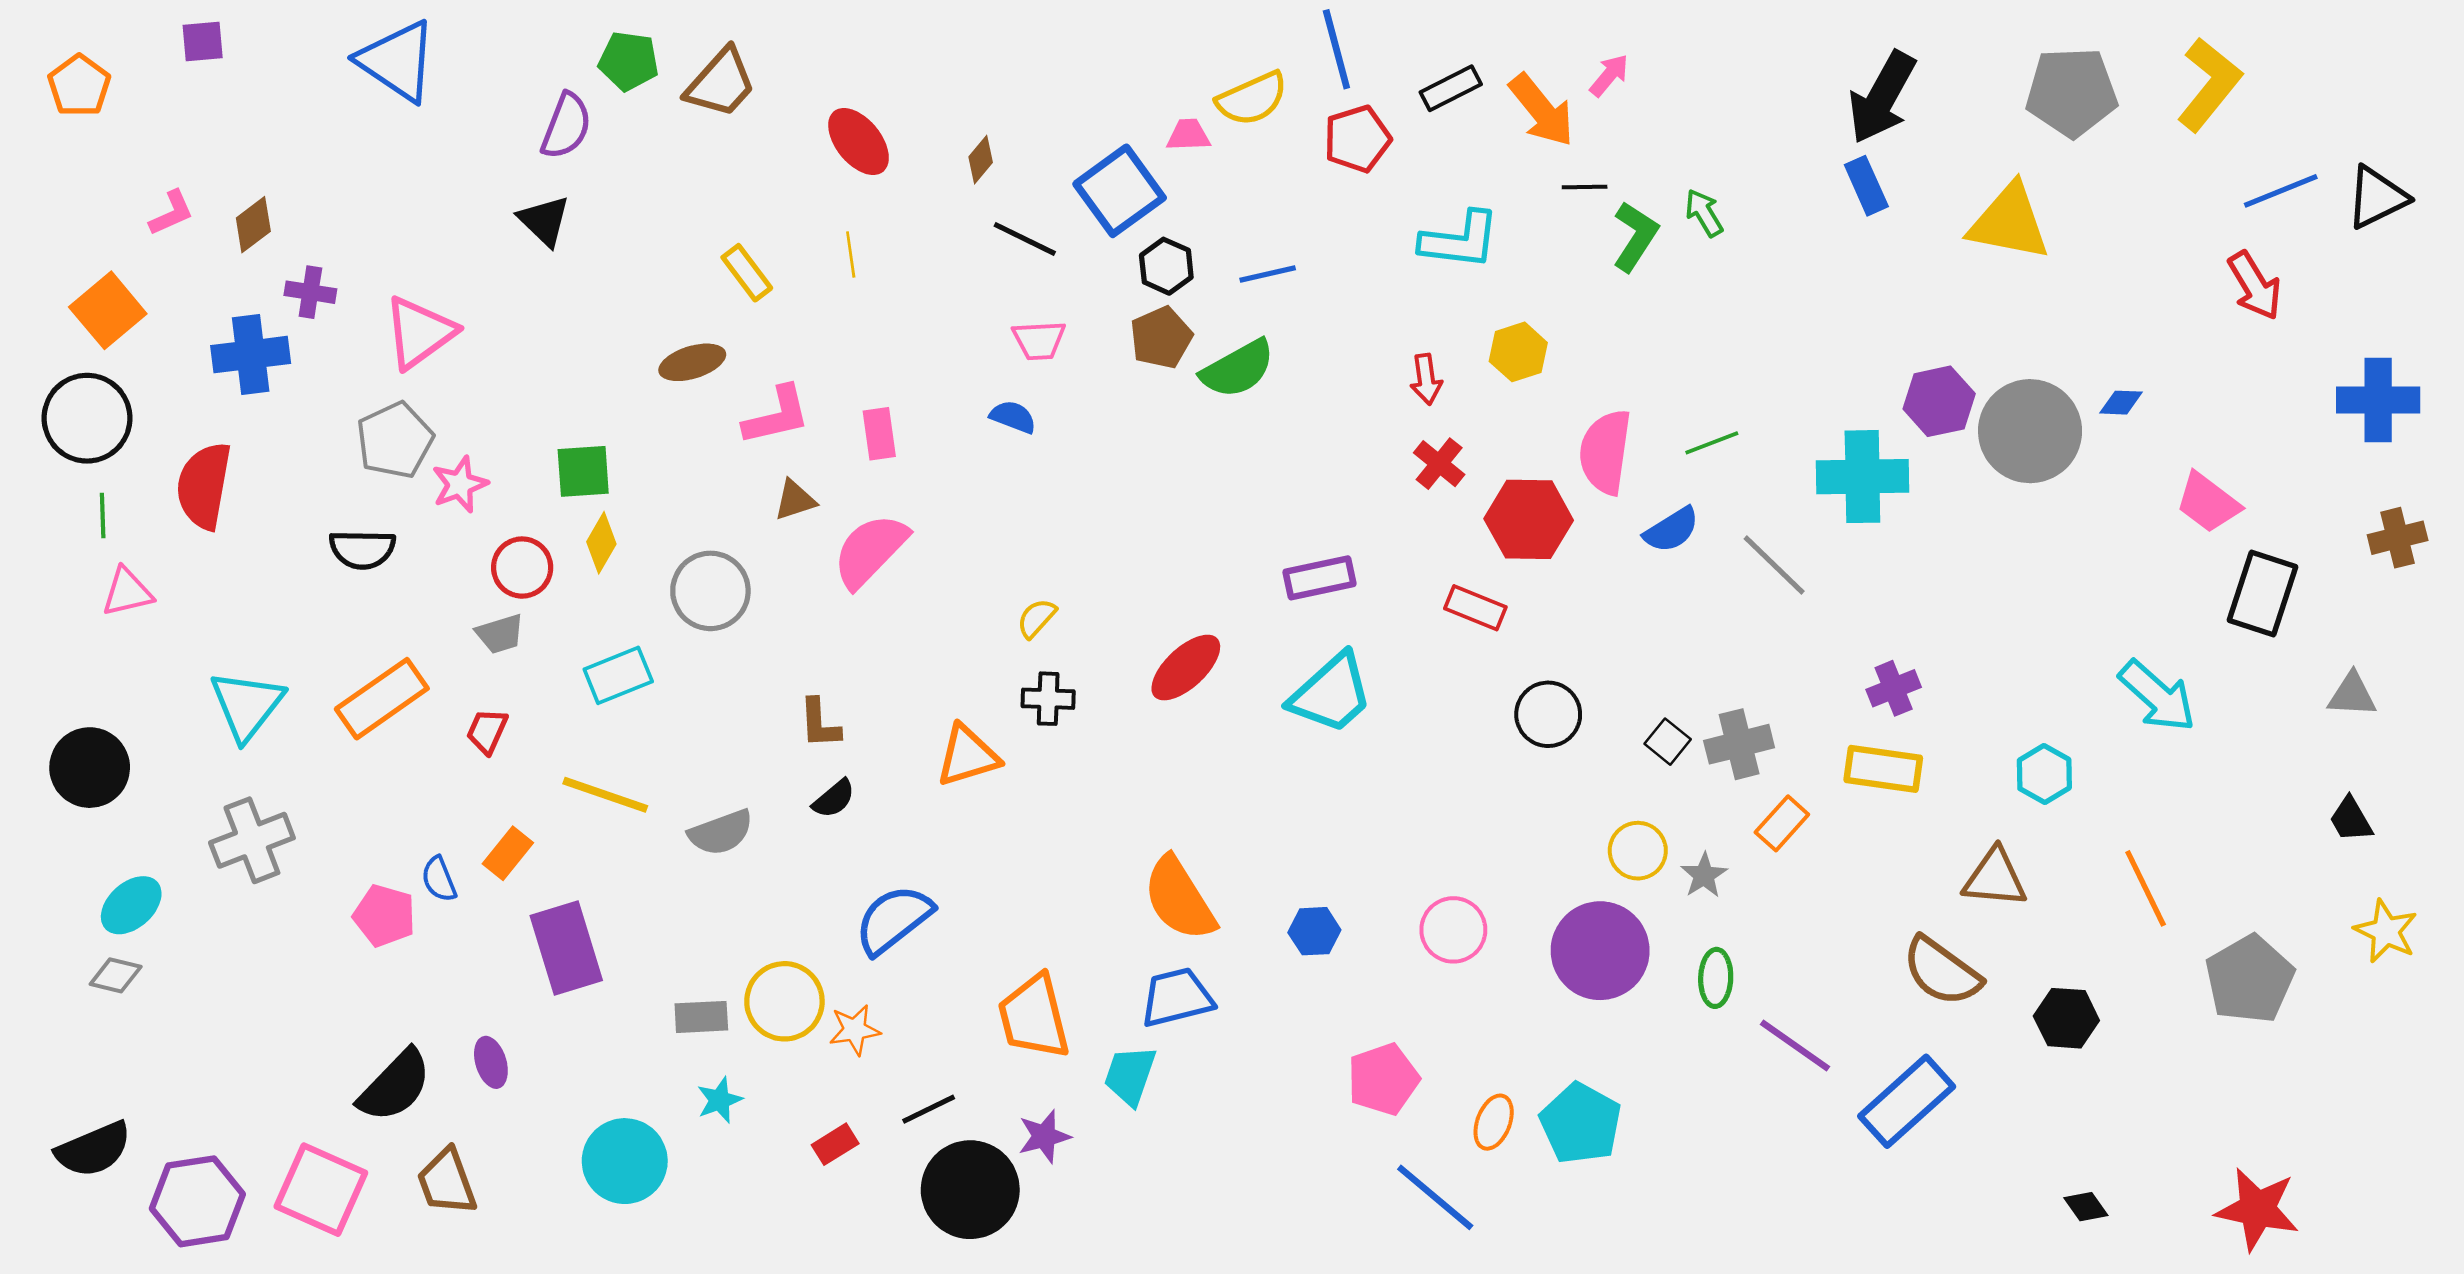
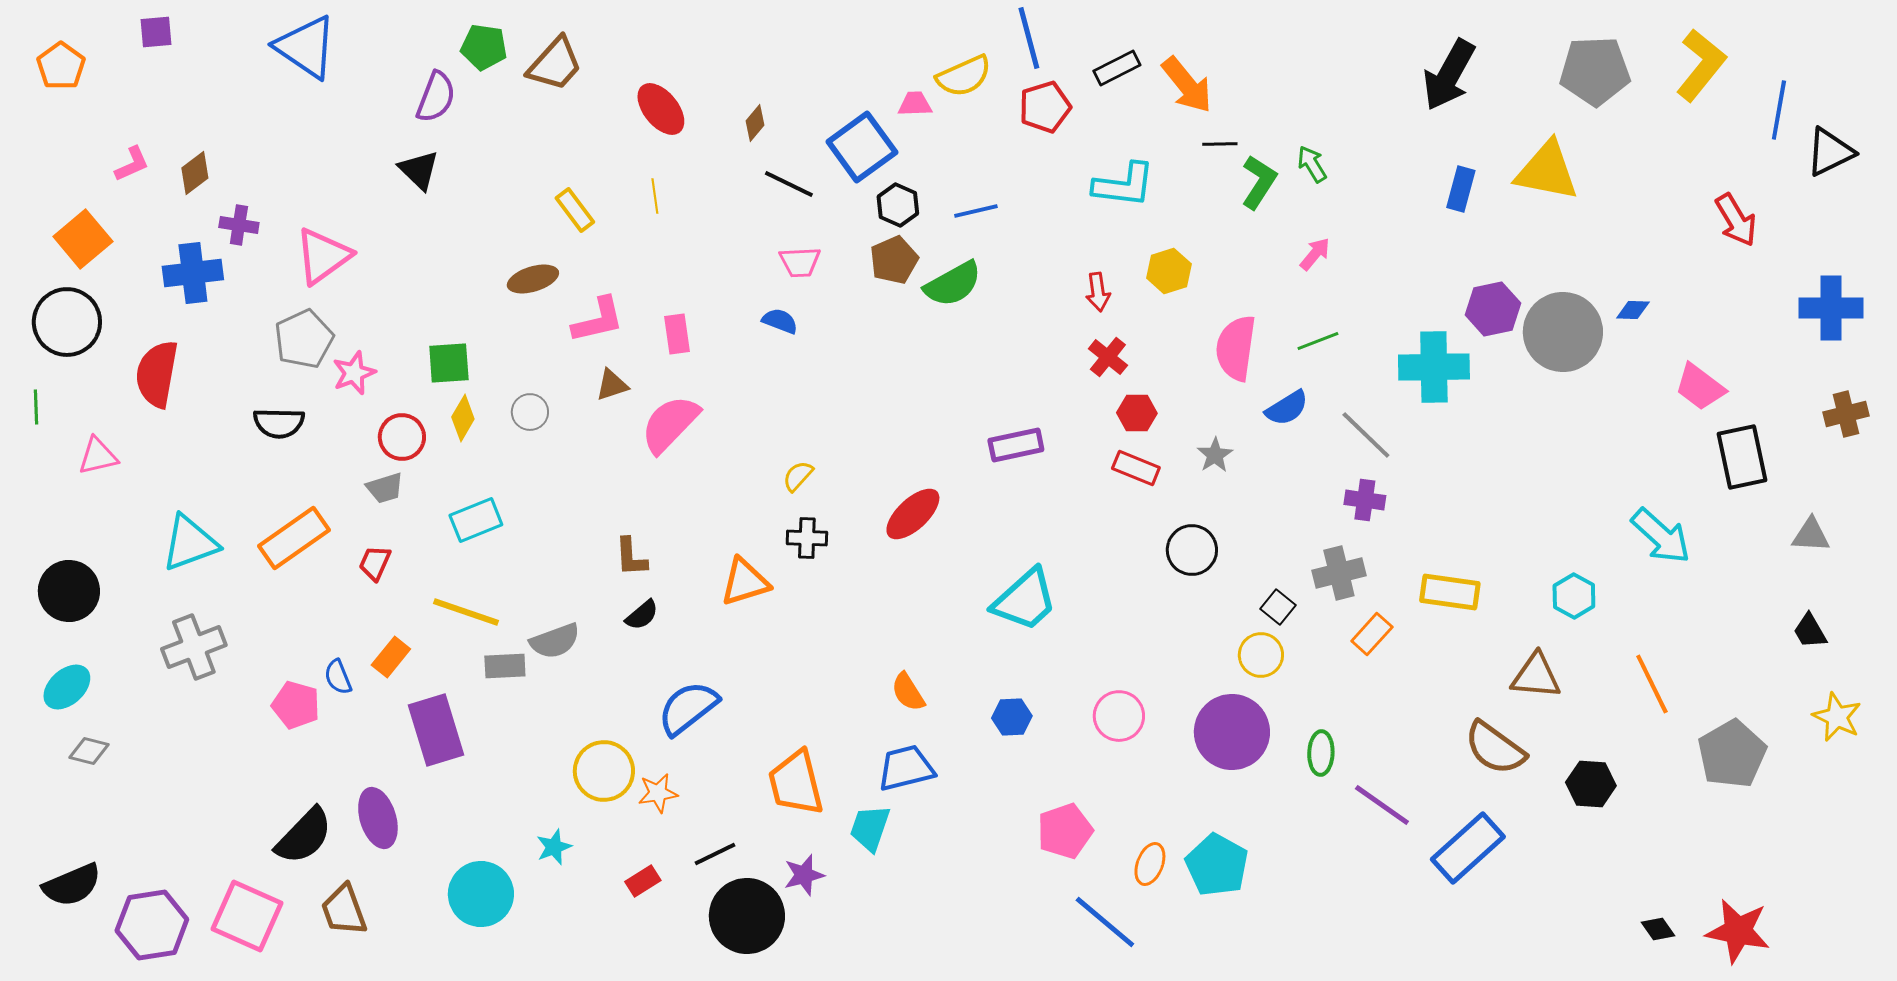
pink arrow: (1609, 75) -> (1315, 254), moved
blue rectangle: (1866, 186) -> (1461, 189), moved, turned 39
blue line: (2281, 191) -> (1779, 110), moved, turned -58
green line: (103, 516) -> (36, 407), moved
red hexagon: (1529, 519) -> (1137, 413), moved, size x0.6
gray circle: (710, 591) -> (530, 412), moved, size x0.6
black rectangle: (2263, 593) -> (1742, 457), turned -30
purple cross: (1894, 688) -> (1365, 500), moved, turned 30
cyan trapezoid: (1331, 693) -> (1025, 600), moved
cyan triangle: (247, 705) -> (190, 543), turned 32
black square: (1668, 742) -> (1278, 607), moved
gray star: (1704, 875) -> (1215, 455), moved
orange semicircle: (1179, 899) -> (908, 692), size x0.6
cyan ellipse: (131, 905) -> (67, 687), moved
gray rectangle: (701, 1017) -> (505, 666), moved
purple ellipse: (491, 1062) -> (378, 818), size x1.5
black diamond: (2086, 1207) -> (1658, 929), moved

